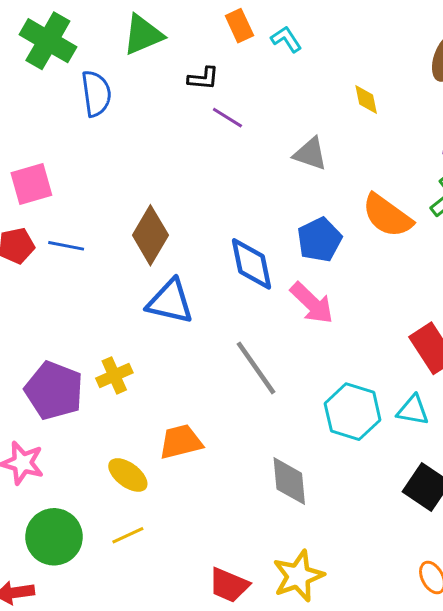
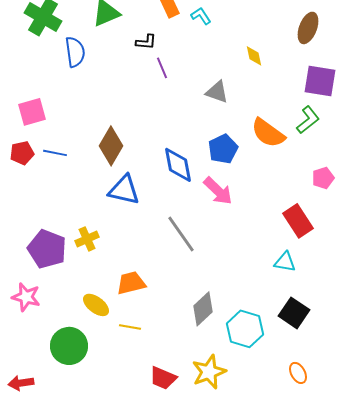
purple line: (227, 118) -> (162, 68), turned 35
cyan hexagon: (353, 412) -> (245, 329), moved
gray diamond: (289, 481) -> (203, 309), turned 52
yellow line: (128, 535) -> (130, 327), moved, turned 35
green circle: (54, 537) -> (69, 346), moved

